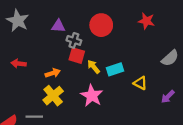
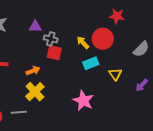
red circle: (101, 25) -> (103, 39), moved
yellow arrow: (94, 67) -> (83, 43), moved
yellow triangle: (140, 83) -> (115, 74), turned 32
pink star: (92, 96) -> (83, 101), moved

